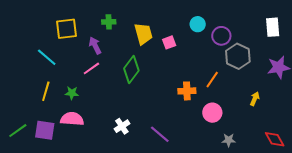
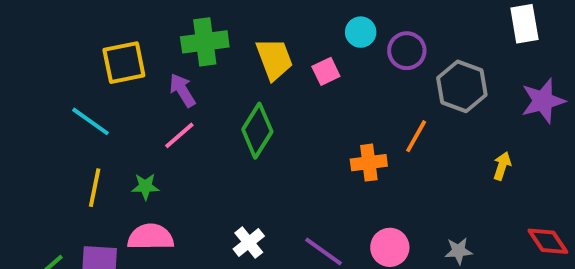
green cross: (109, 22) -> (205, 42), size x1.6
cyan circle: (198, 24) -> (361, 32), moved
purple circle: (221, 36) -> (407, 51), moved
pink circle: (212, 113) -> (390, 247), moved

